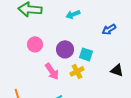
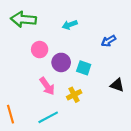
pink circle: (35, 44) -> (40, 50), moved
yellow cross: (77, 71) -> (74, 95), moved

